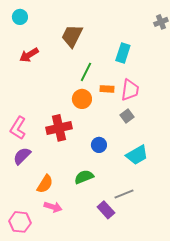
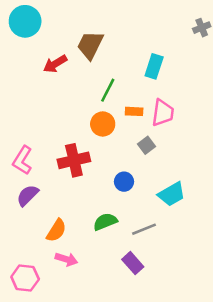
cyan circle: (20, 17) -> (25, 21), size x1.6
red arrow: (29, 55) -> (55, 64), moved
gray square: (127, 116) -> (147, 145), moved
gray line: (124, 194) -> (144, 229), moved

